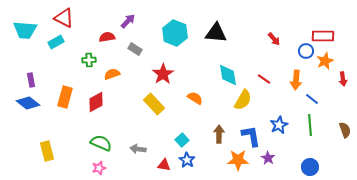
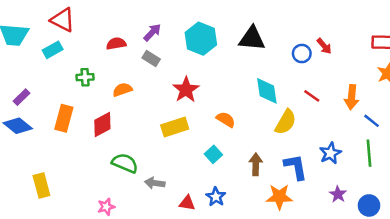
purple arrow: (128, 21) -> (152, 32), moved
blue circle: (306, 51) -> (302, 54), moved
green cross: (89, 60) -> (85, 77), moved
purple rectangle: (31, 80) -> (22, 97), turned 56
yellow rectangle: (154, 104) -> (175, 127), turned -65
cyan square: (182, 140) -> (213, 154), moved
green semicircle: (101, 143) -> (125, 163), moved
purple star: (268, 158) -> (338, 194), moved

